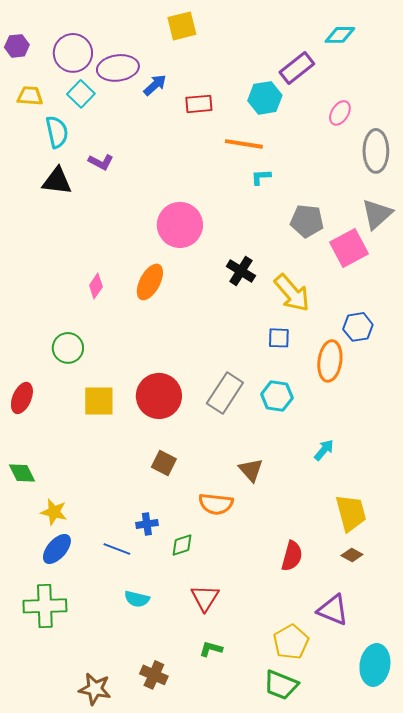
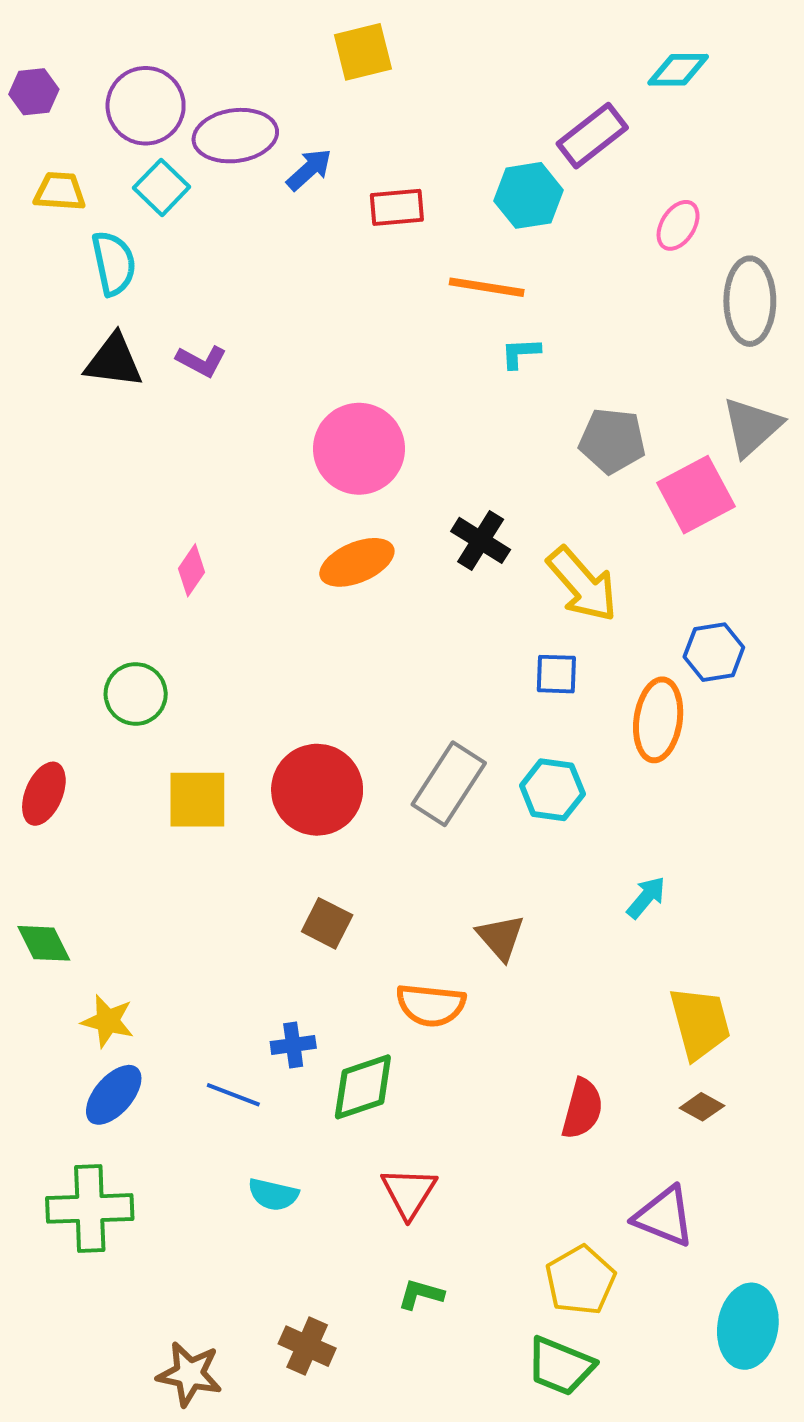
purple L-shape: (101, 162) -> (201, 361), moved
orange ellipse: (150, 282) -> (357, 562), moved, turned 39
green diamond: (182, 545) -> (363, 1087), size x1.5

